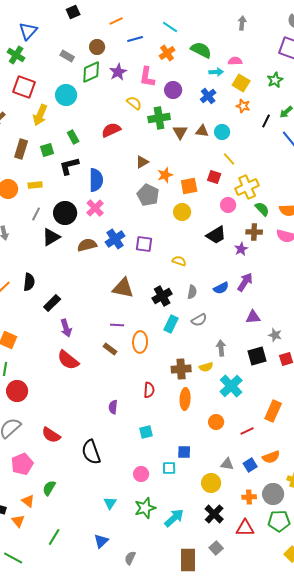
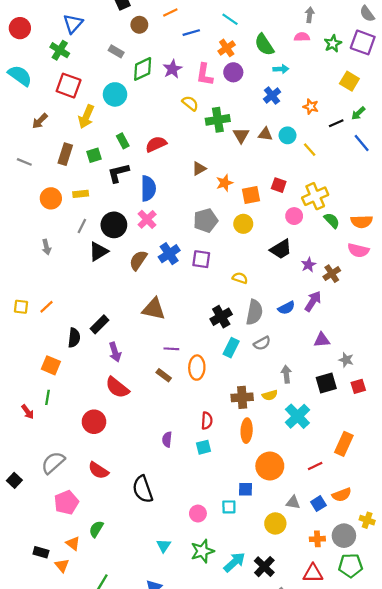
brown circle: (97, 47) -> (139, 25), moved
green semicircle: (201, 50) -> (264, 45), turned -150
pink semicircle: (235, 61) -> (302, 37), moved
green star: (275, 80) -> (333, 44), moved
yellow square: (241, 83) -> (349, 81), moved
purple circle: (173, 90) -> (233, 72), moved
black line: (266, 121) -> (336, 123), turned 40
red semicircle: (111, 130) -> (156, 144), moved
yellow line: (229, 159) -> (310, 150), moved
gray pentagon: (148, 195) -> (206, 220), moved, turned 30
brown cross: (254, 232) -> (332, 274), moved, turned -35
brown semicircle: (87, 245) -> (138, 260), turned -42
black semicircle: (29, 282) -> (74, 338), moved
brown triangle: (123, 288) -> (154, 309), moved
gray semicircle: (192, 292) -> (254, 312), size x1.6
red circle: (17, 391) -> (94, 422), moved
orange circle: (216, 422) -> (270, 466), moved, size x1.6
cyan square: (146, 432) -> (203, 447), moved
black cross: (214, 514) -> (264, 567), moved

